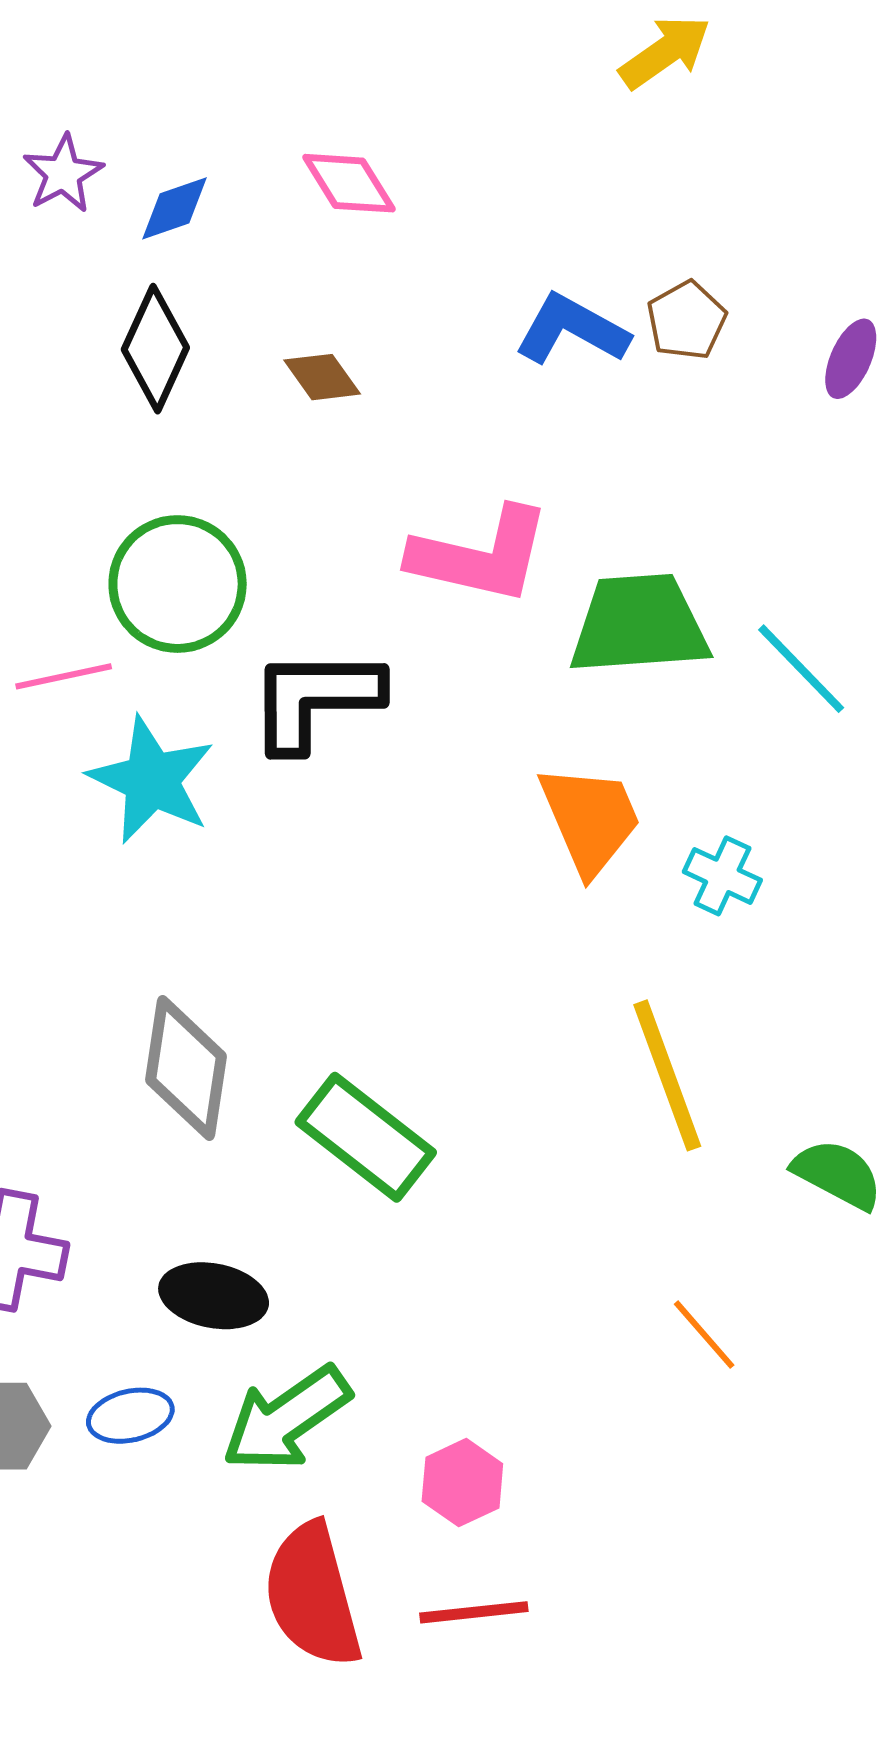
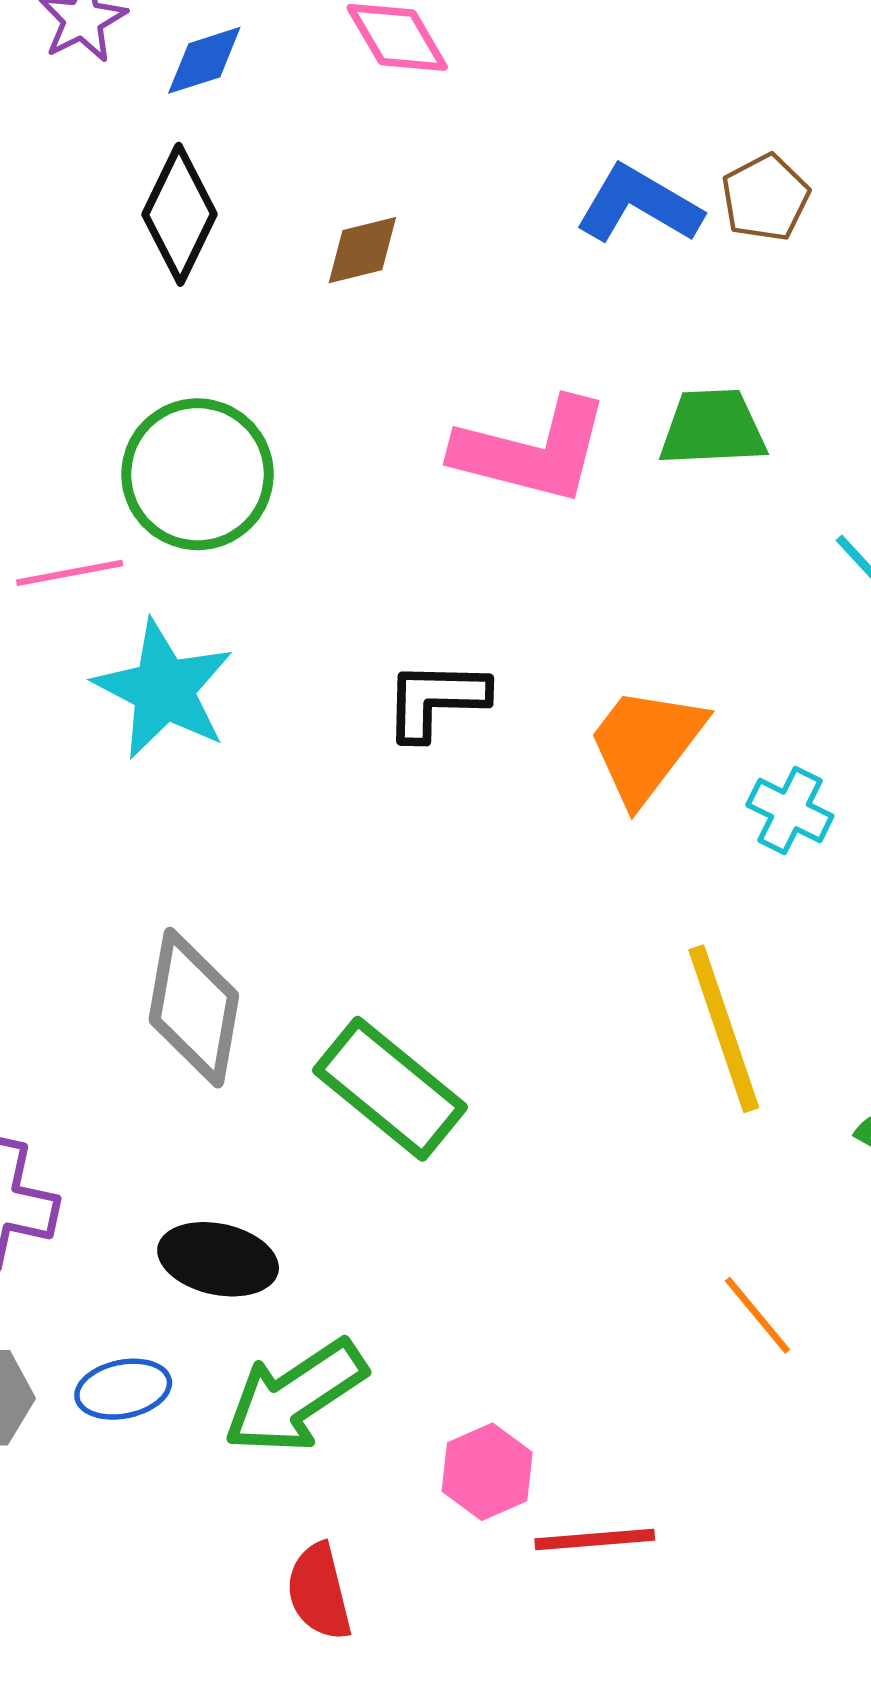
brown diamond: (322, 377) -> (362, 250), turned -70
green trapezoid: (639, 624) -> (713, 428), moved, size x0.7
black L-shape: (315, 699) -> (436, 700), moved, size x0.7
orange trapezoid: (590, 819) -> (646, 744), turned -121
red semicircle: (313, 1595) -> (319, 1592), size x0.6
red line: (474, 1612) -> (595, 1540), moved

